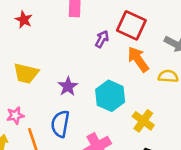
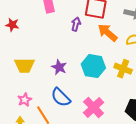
yellow cross: (143, 121) -> (123, 69), moved
blue semicircle: (60, 124) -> (61, 97), turned -40

